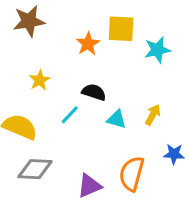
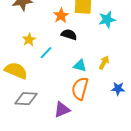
black semicircle: (94, 92) -> (69, 35), moved
cyan line: (70, 115) -> (46, 53), moved
orange semicircle: (132, 174) -> (80, 89), moved

